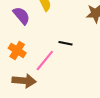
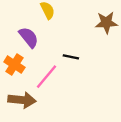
purple semicircle: (21, 16) -> (29, 37), moved

